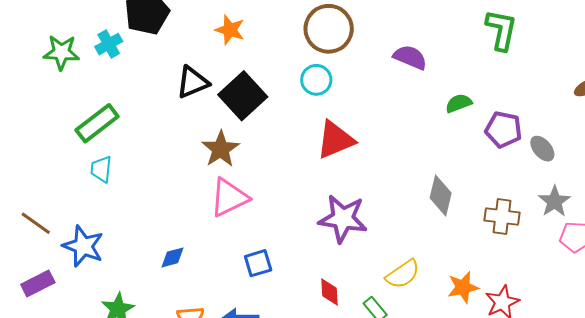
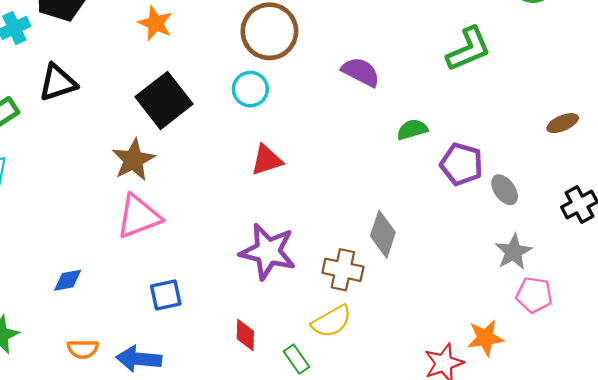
green L-shape: (501, 30) -> (468, 49), turned 51
black triangle: (193, 82) -> (58, 83), moved
red triangle: (335, 140) -> (267, 160), size x0.7
brown cross: (502, 217) -> (343, 270), moved
orange star: (463, 287) -> (485, 338), moved

